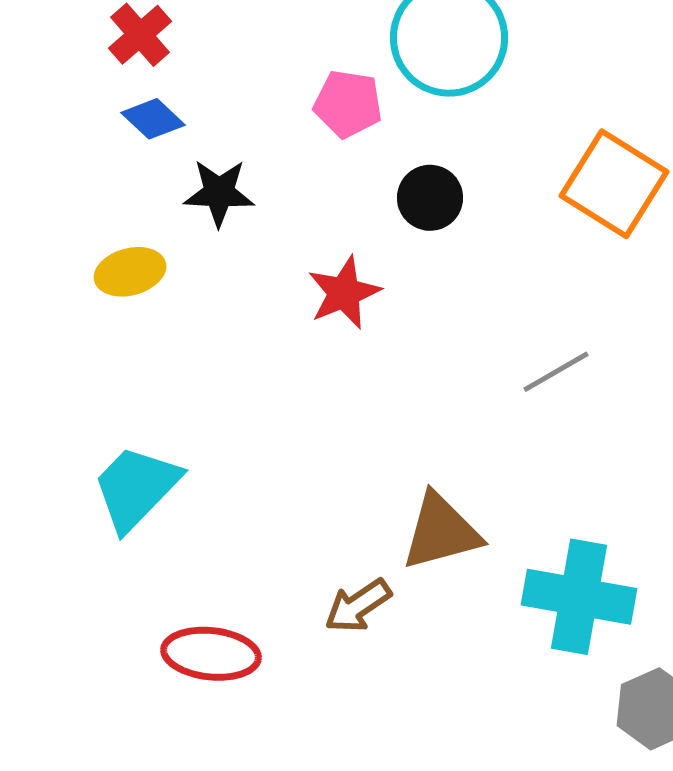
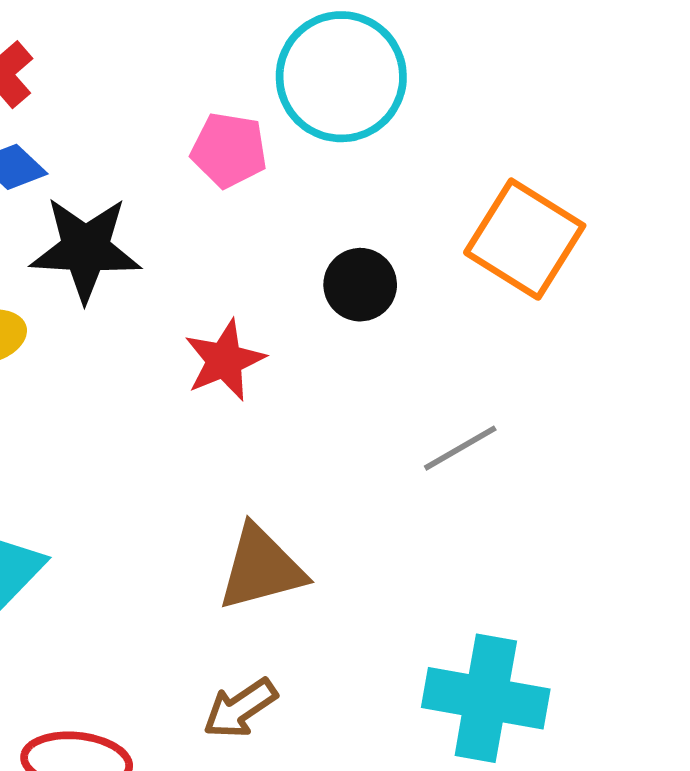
black star: (219, 193) -> (86, 249), size x1.4
black circle: (430, 198) -> (360, 285), moved
brown triangle: (441, 532) -> (261, 568), moved

